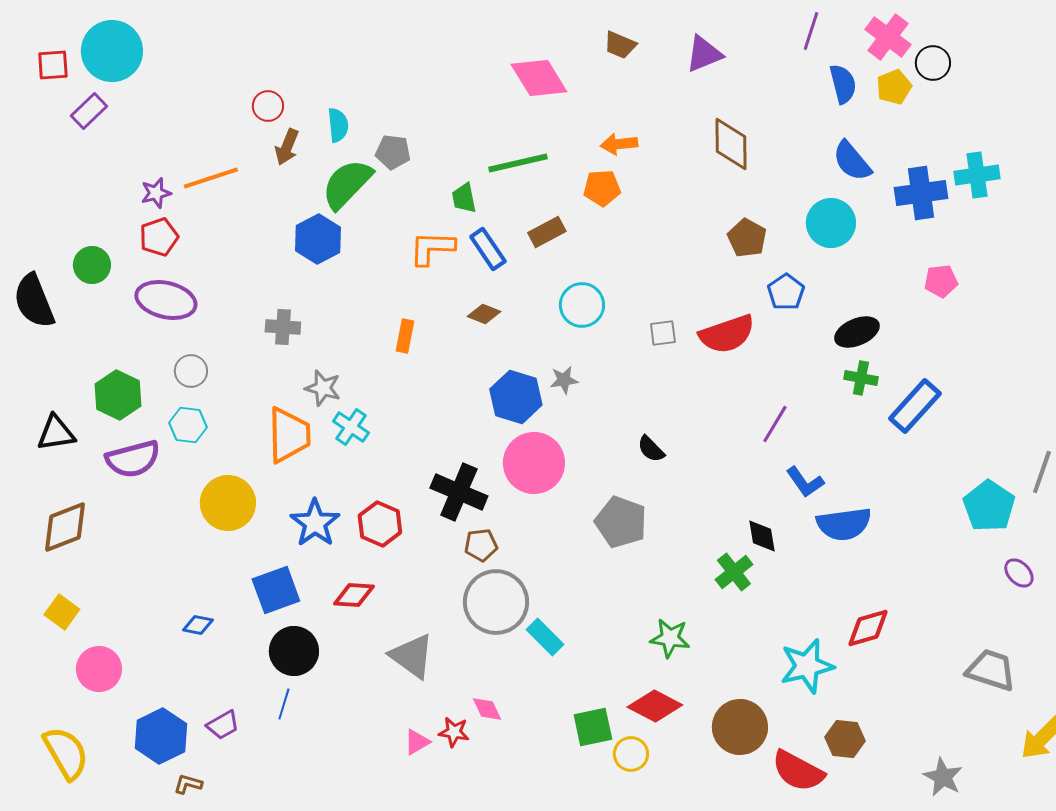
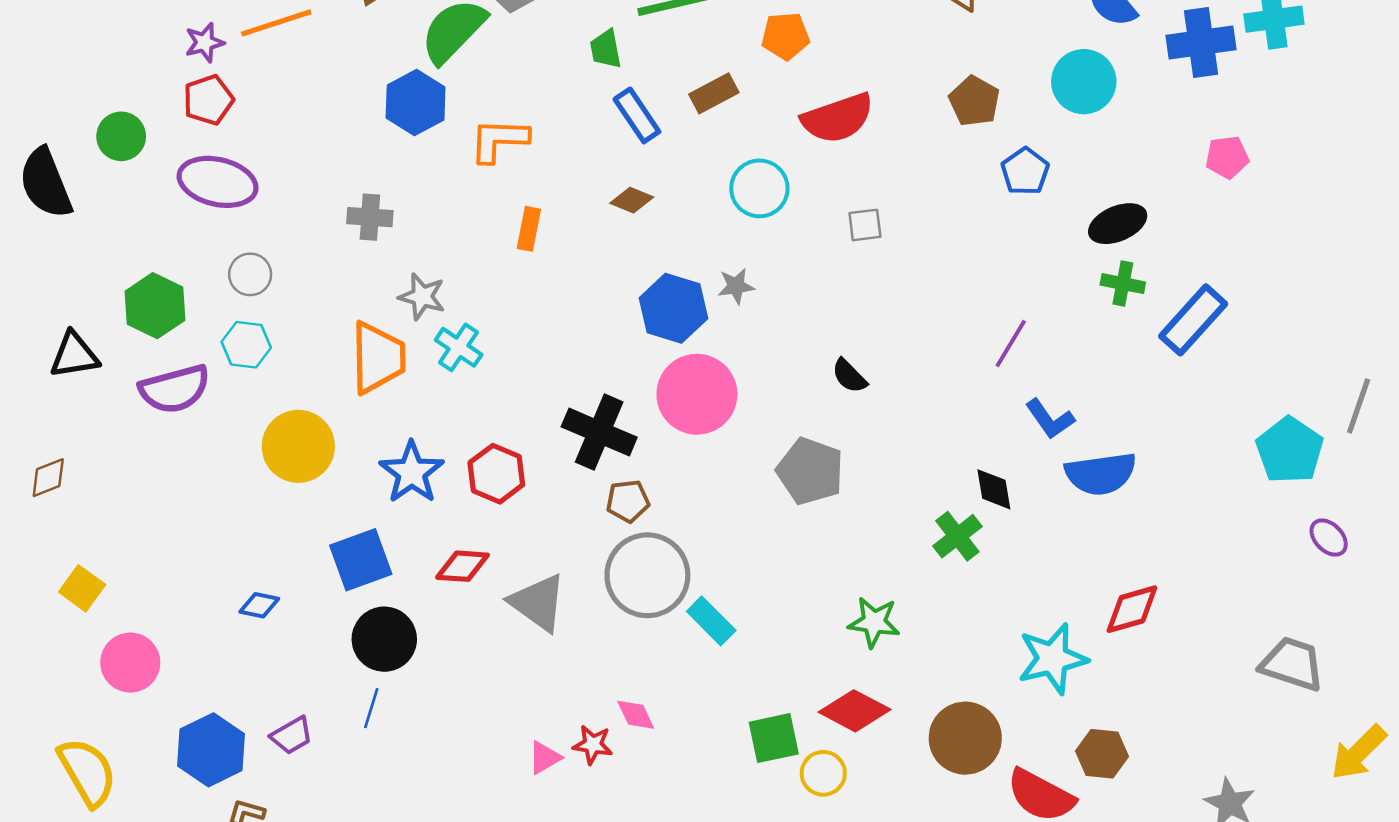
orange L-shape: (432, 248) -> (499, 140), moved
red semicircle: (727, 334) -> (838, 118), moved
brown diamond: (65, 527) -> (48, 478), moved, size x0.6
gray triangle: (412, 656) -> (538, 603), moved

